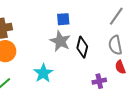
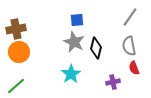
cyan star: (43, 73) -> (71, 74), moved

